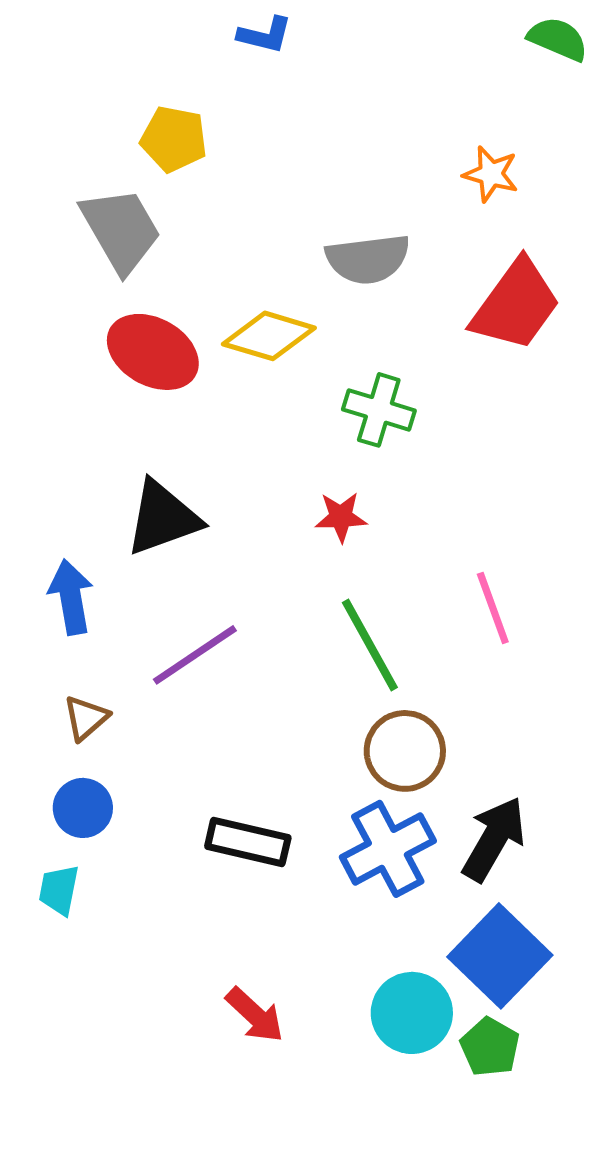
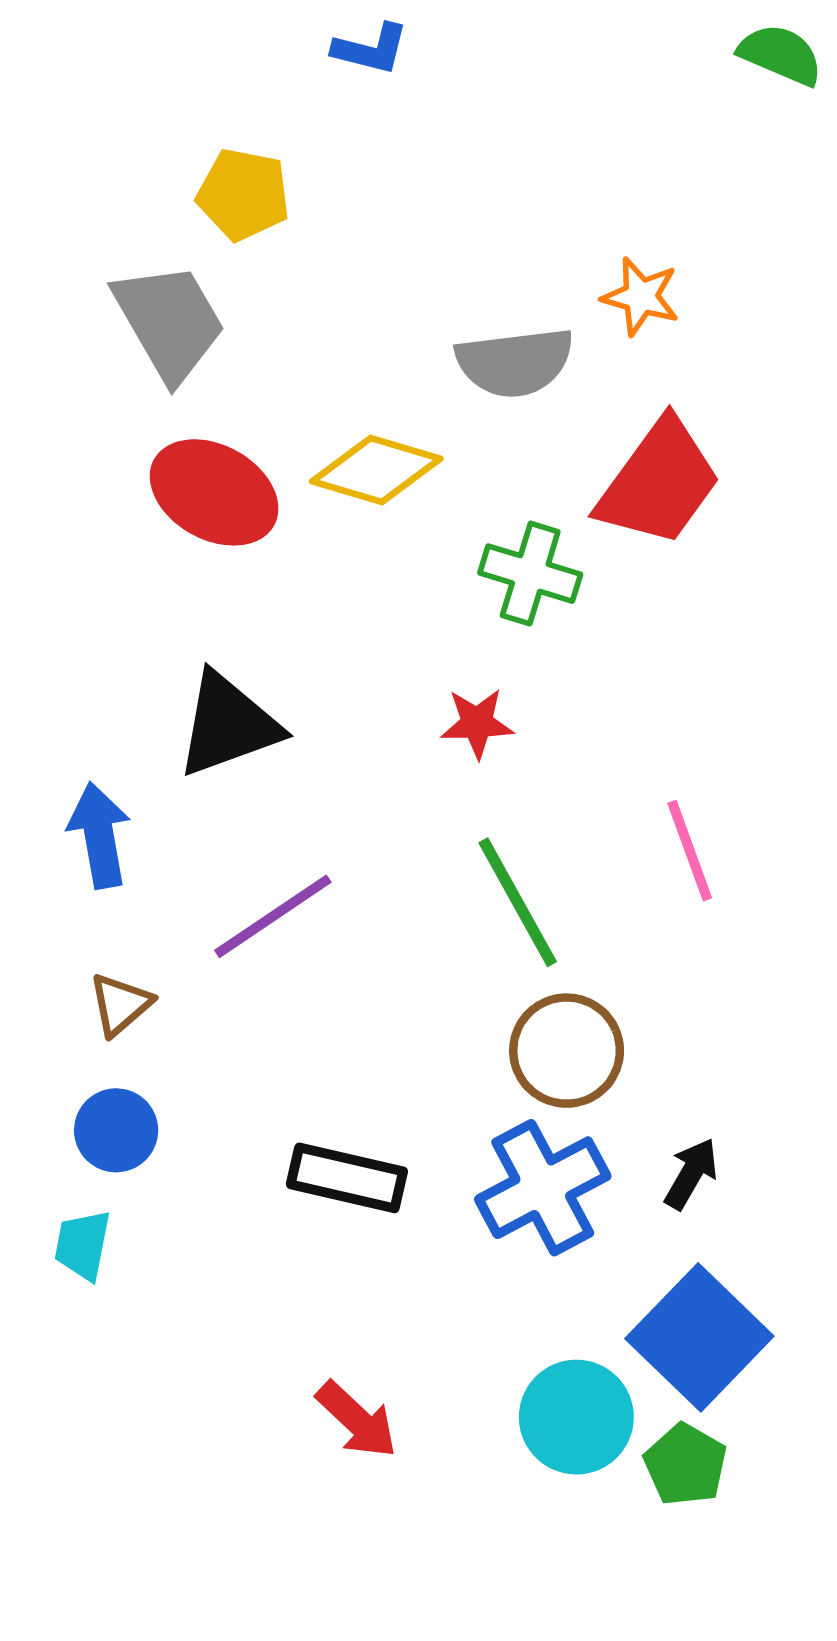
orange star: (491, 174) -> (641, 297), moved
red trapezoid: (516, 305) -> (659, 483), moved
black arrow: (494, 839) -> (691, 1174), size x0.6

